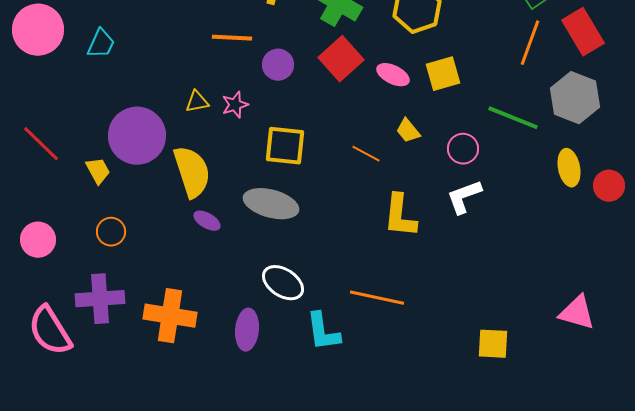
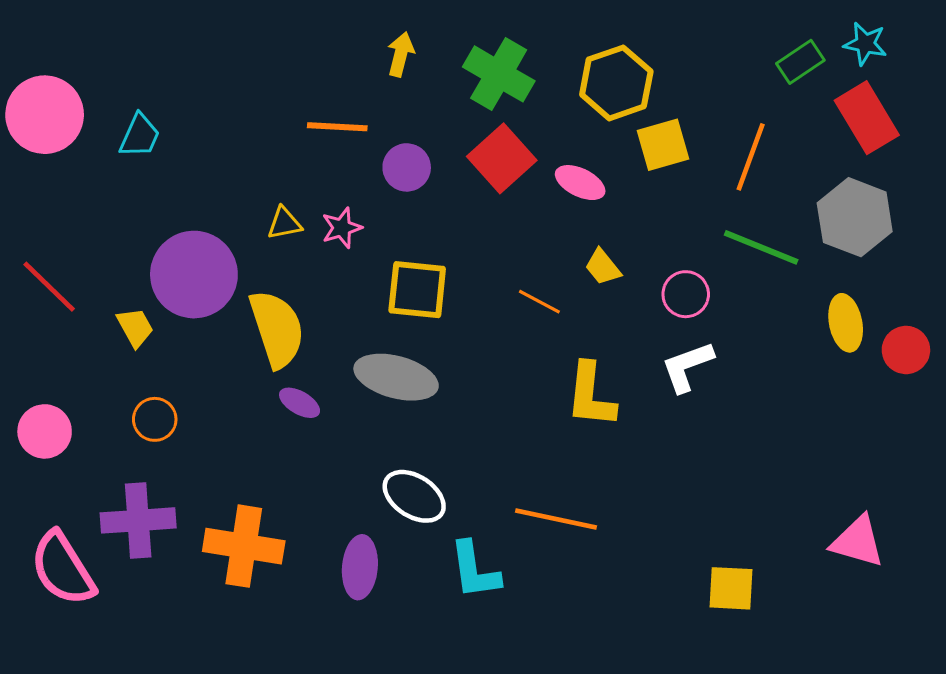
orange line: (530, 43) -> (751, 157), moved
yellow square: (443, 74) -> (663, 145), moved

